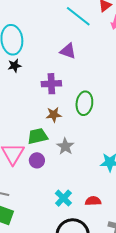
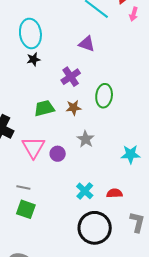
purple cross: (51, 84) -> (71, 77), turned -30
green trapezoid: (38, 136) -> (44, 108), moved

